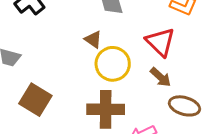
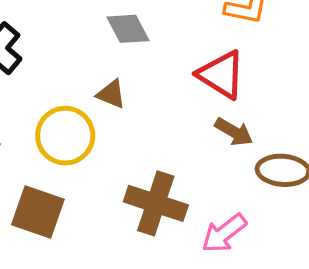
yellow circle: (113, 64) -> (65, 136), moved
brown cross: (106, 109) -> (156, 203), turned 30

